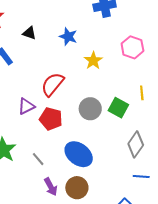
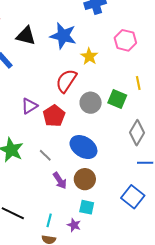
black triangle: (29, 33) -> (26, 36), size x1.5
blue star: (68, 37) -> (63, 36), size x1.5
red semicircle: (53, 84) -> (66, 81), moved
red pentagon: (51, 119) -> (54, 116), turned 30

